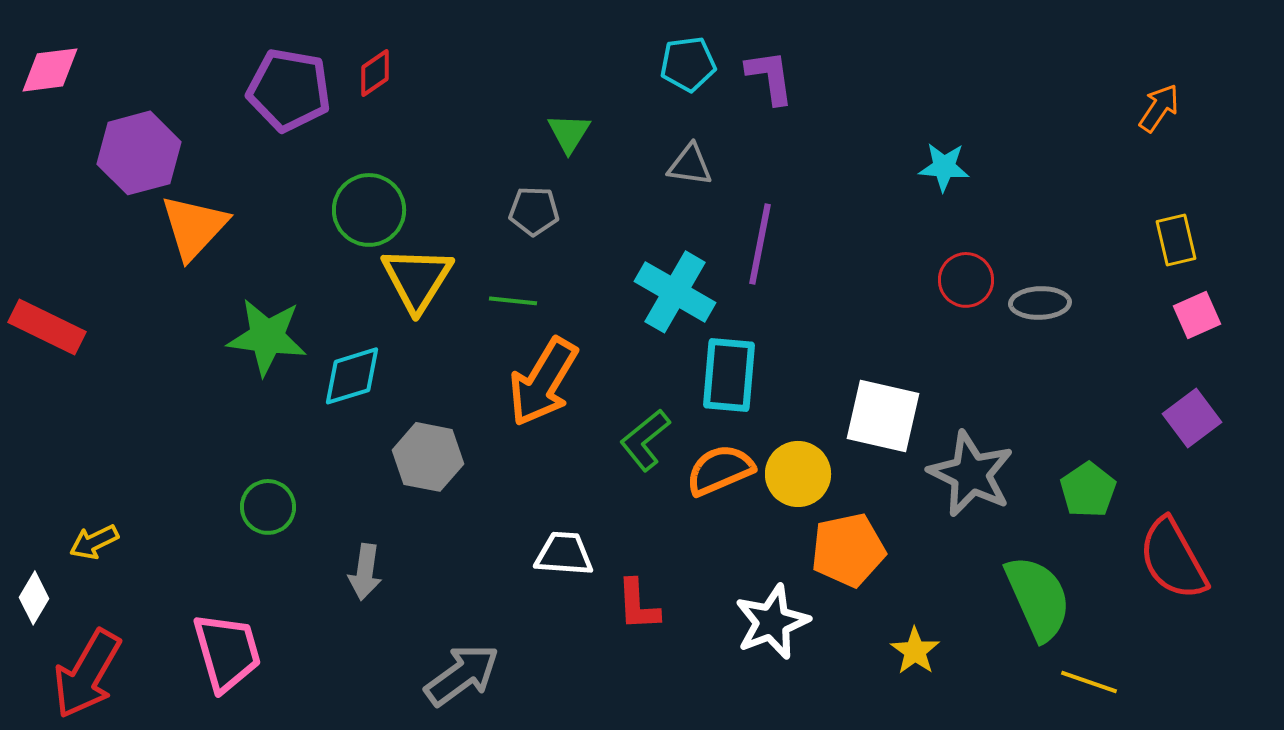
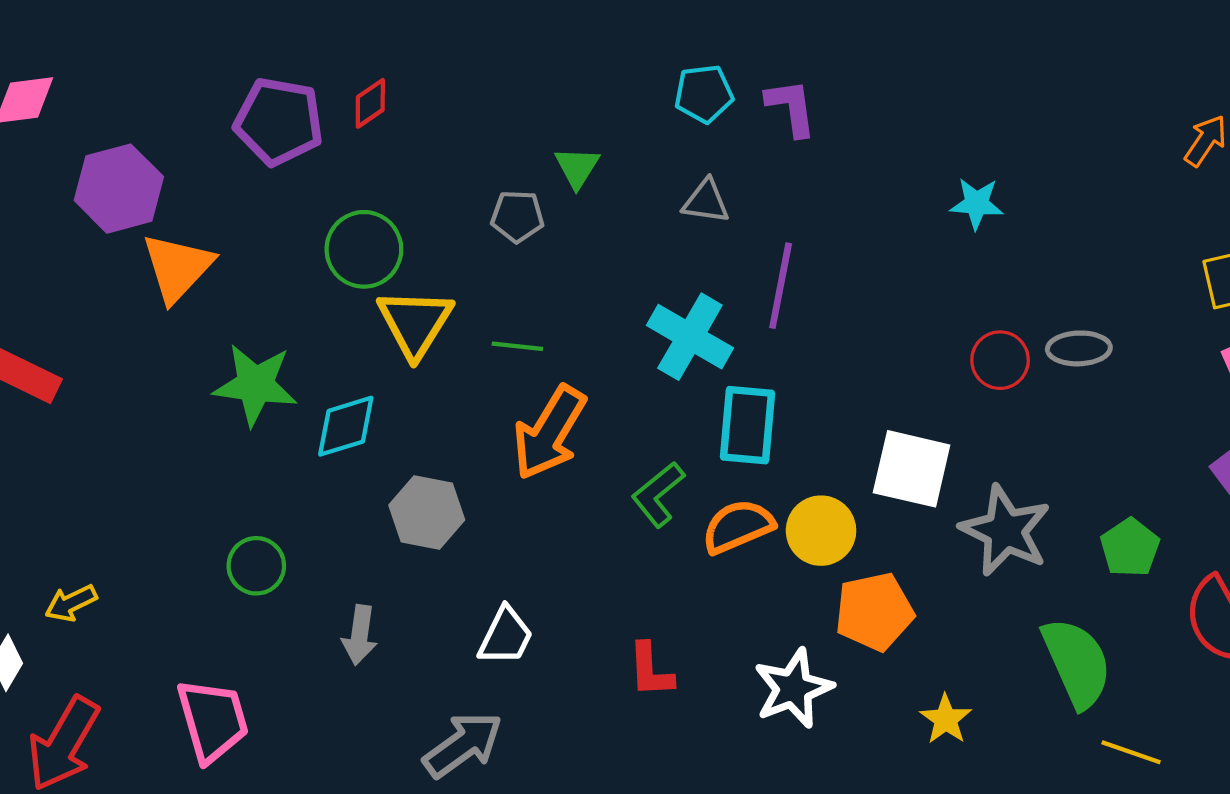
gray pentagon: (534, 211) -> (517, 216), moved
red circle: (966, 280) -> (1000, 360), moved
white trapezoid: (564, 554) -> (506, 636), moved, turned 112

